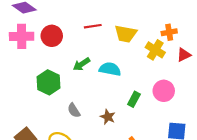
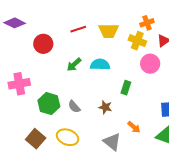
pink cross: (22, 36) -> (19, 84), moved
green hexagon: (49, 82) -> (49, 104), moved
pink circle: (164, 91) -> (150, 64), moved

